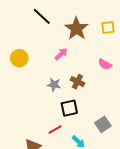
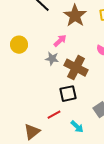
brown cross: (77, 82) -> (76, 68), size x1.6
gray star: (54, 85) -> (52, 59), moved

